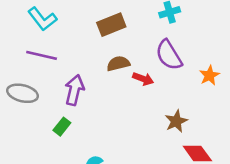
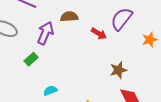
purple semicircle: (169, 55) -> (122, 19), turned 60
brown semicircle: (118, 64) -> (69, 17), moved

